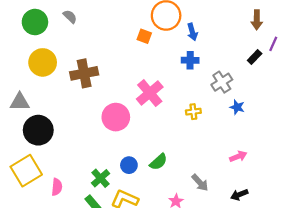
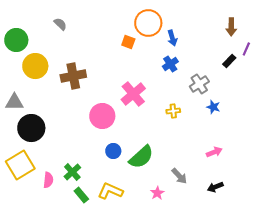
green circle: (35, 22) -> (16, 40), moved
blue cross: (190, 60) -> (170, 64), turned -35
green semicircle: (158, 162) -> (141, 157), size x1.5
blue circle: (129, 165) -> (113, 151), moved
green cross: (101, 178) -> (72, 172), moved

